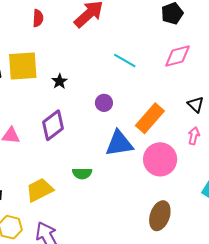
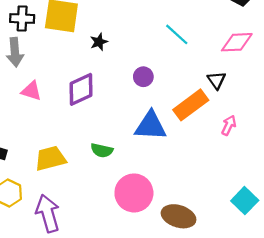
black triangle: (196, 104) -> (217, 80), moved
pink arrow: (194, 136) -> (229, 125), moved
pink circle: (160, 159) -> (134, 193), moved
brown ellipse: (160, 216) -> (179, 216), turned 76

